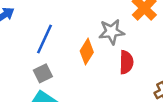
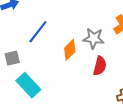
gray square: (43, 73) -> (12, 58), moved

